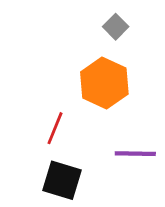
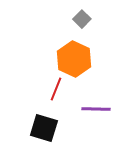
red line: (55, 128) -> (56, 89), moved

